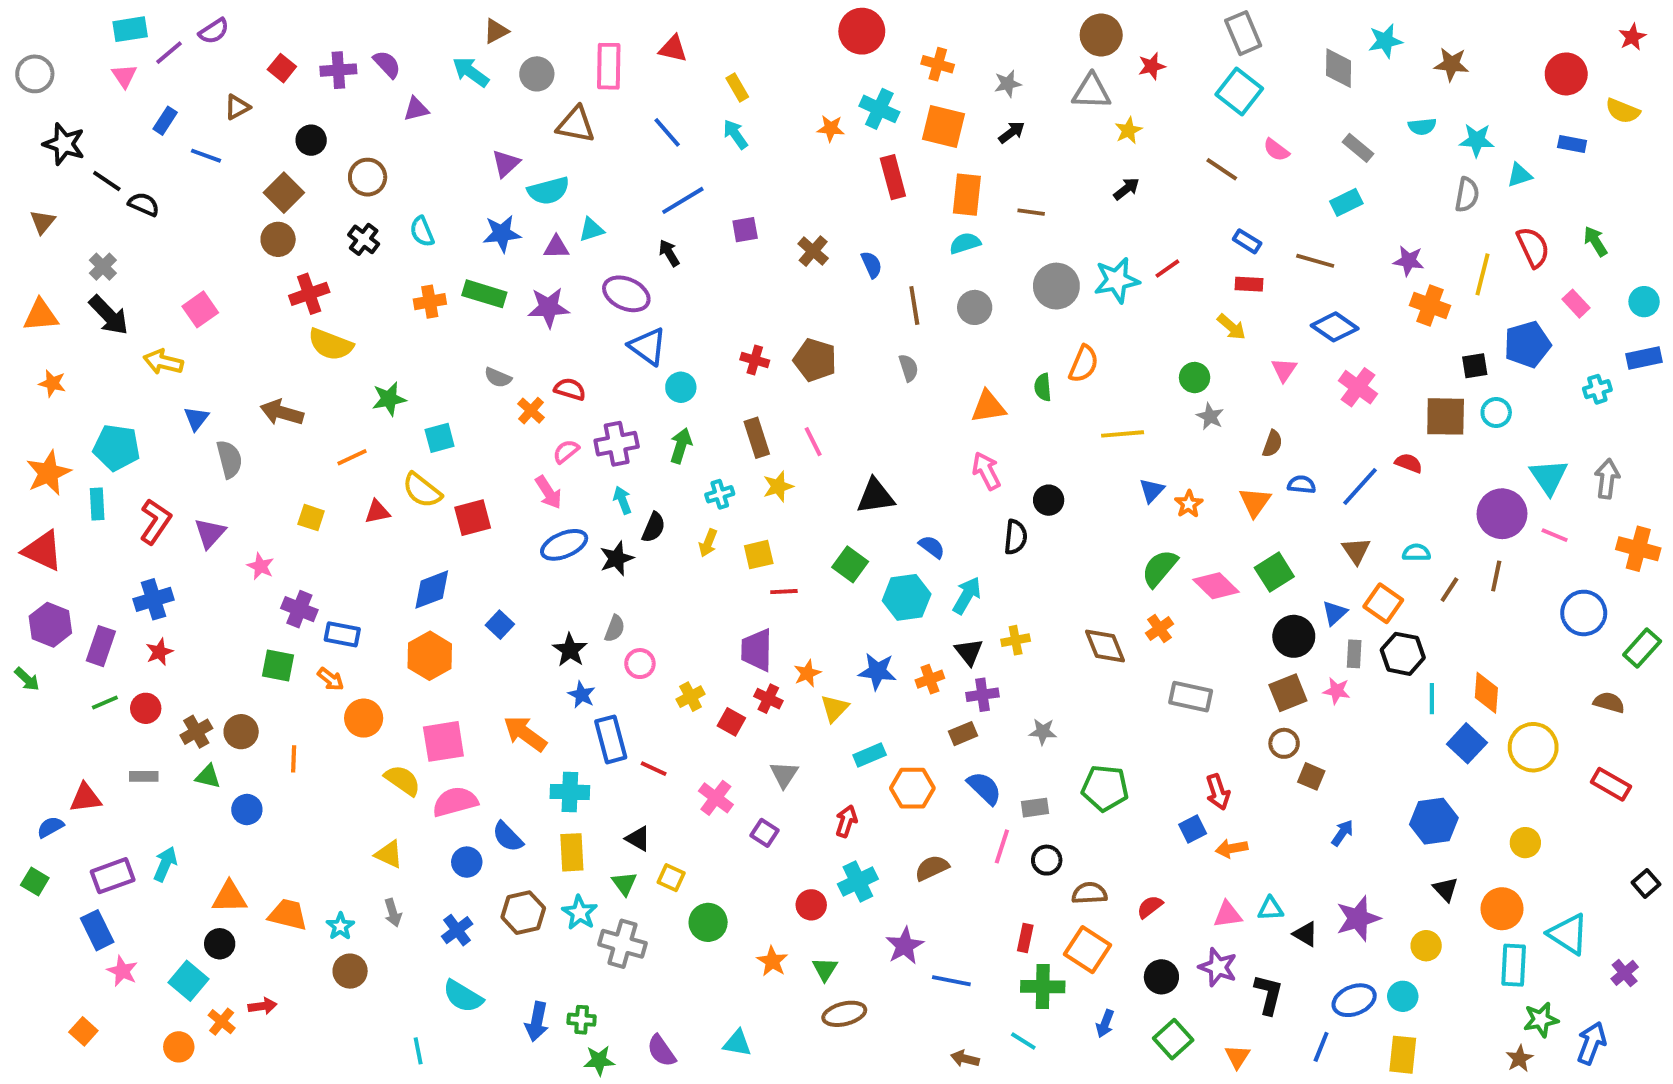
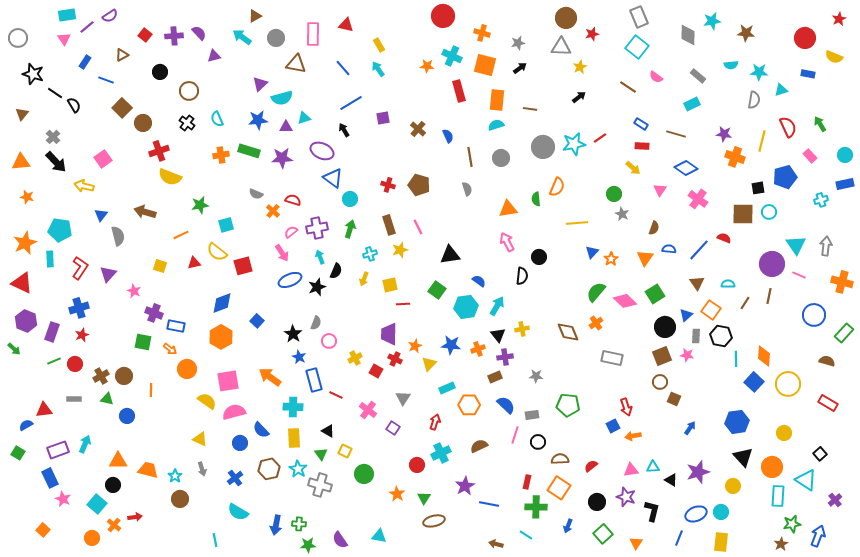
brown square: (284, 193) -> (122, 108), moved
black semicircle: (144, 204) -> (74, 105), turned 35
black square: (1646, 883) -> (820, 454), moved
black triangle: (1446, 889) -> (743, 457), size x1.5

